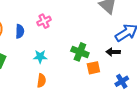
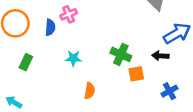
pink cross: (44, 21) -> (69, 14), moved
orange semicircle: (41, 81) -> (90, 91), moved

